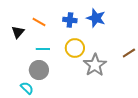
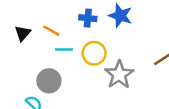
orange line: (39, 22) -> (51, 31), moved
cyan line: (43, 49) -> (64, 49), moved

